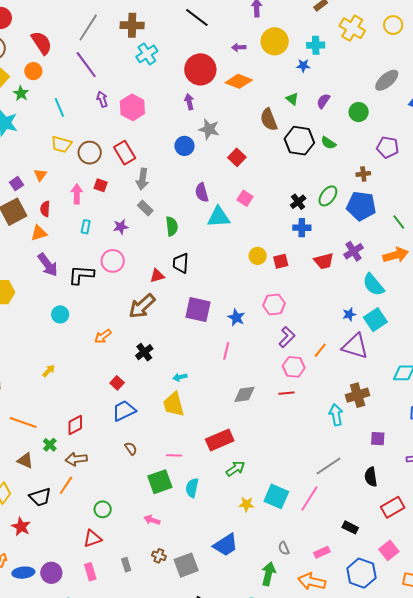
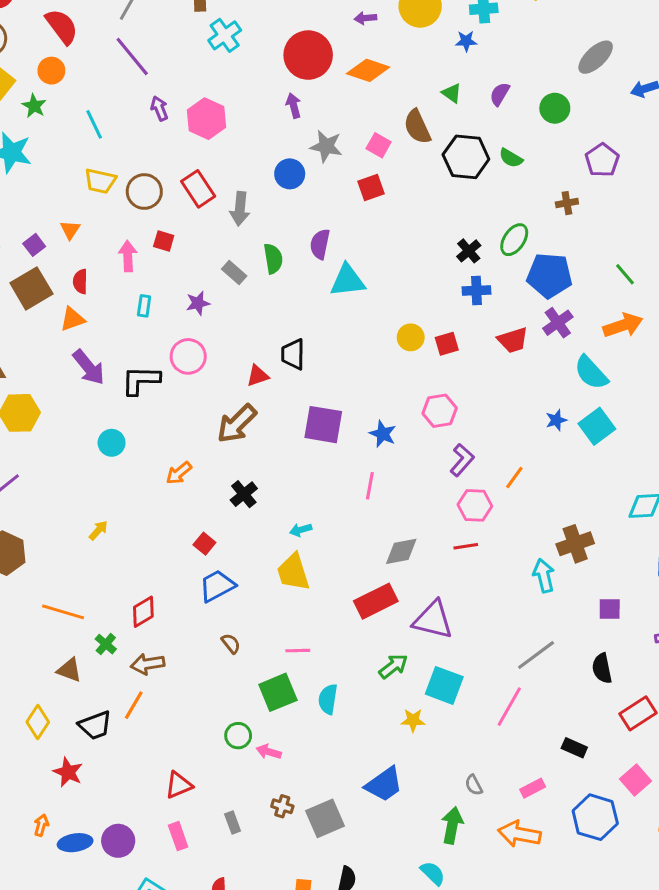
purple pentagon: (388, 147) -> (602, 160), turned 30
red square: (237, 157) -> (371, 188), turned 30
gray arrow: (142, 179) -> (240, 209), moved
purple semicircle: (202, 192) -> (320, 244), turned 30
pink square: (245, 198) -> (379, 145), moved
blue pentagon: (361, 206) -> (549, 275), moved
green semicircle: (172, 226) -> (273, 259), moved
purple triangle: (355, 346) -> (433, 620), moved
red rectangle: (220, 440) -> (376, 601), moved
cyan square: (276, 496) -> (444, 685), moved
green circle: (103, 509) -> (238, 736), moved

